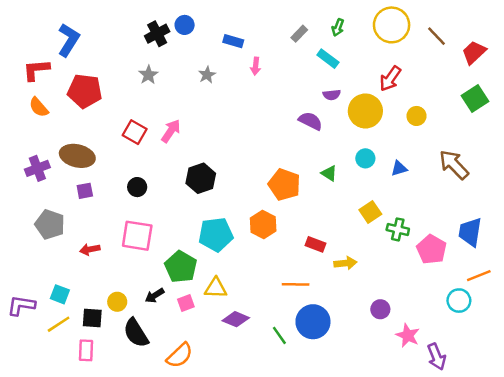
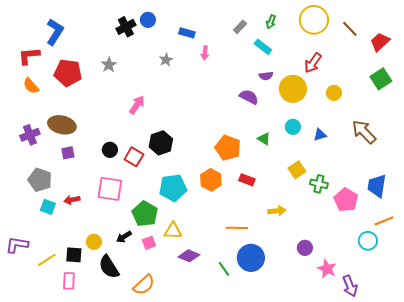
gray star: (148, 75) -> (109, 65), moved
red square: (135, 132) -> (134, 157), moved
red rectangle: (315, 244) -> (247, 180), moved
cyan square: (60, 294) -> (48, 207), moved

